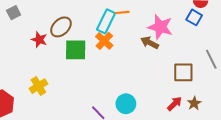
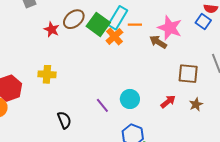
orange line: (122, 12) -> (135, 25), moved
green square: (76, 50) -> (98, 24), moved, turned 30
yellow cross: (38, 86) -> (47, 74), turned 30
red arrow: (175, 104) -> (168, 102), moved

